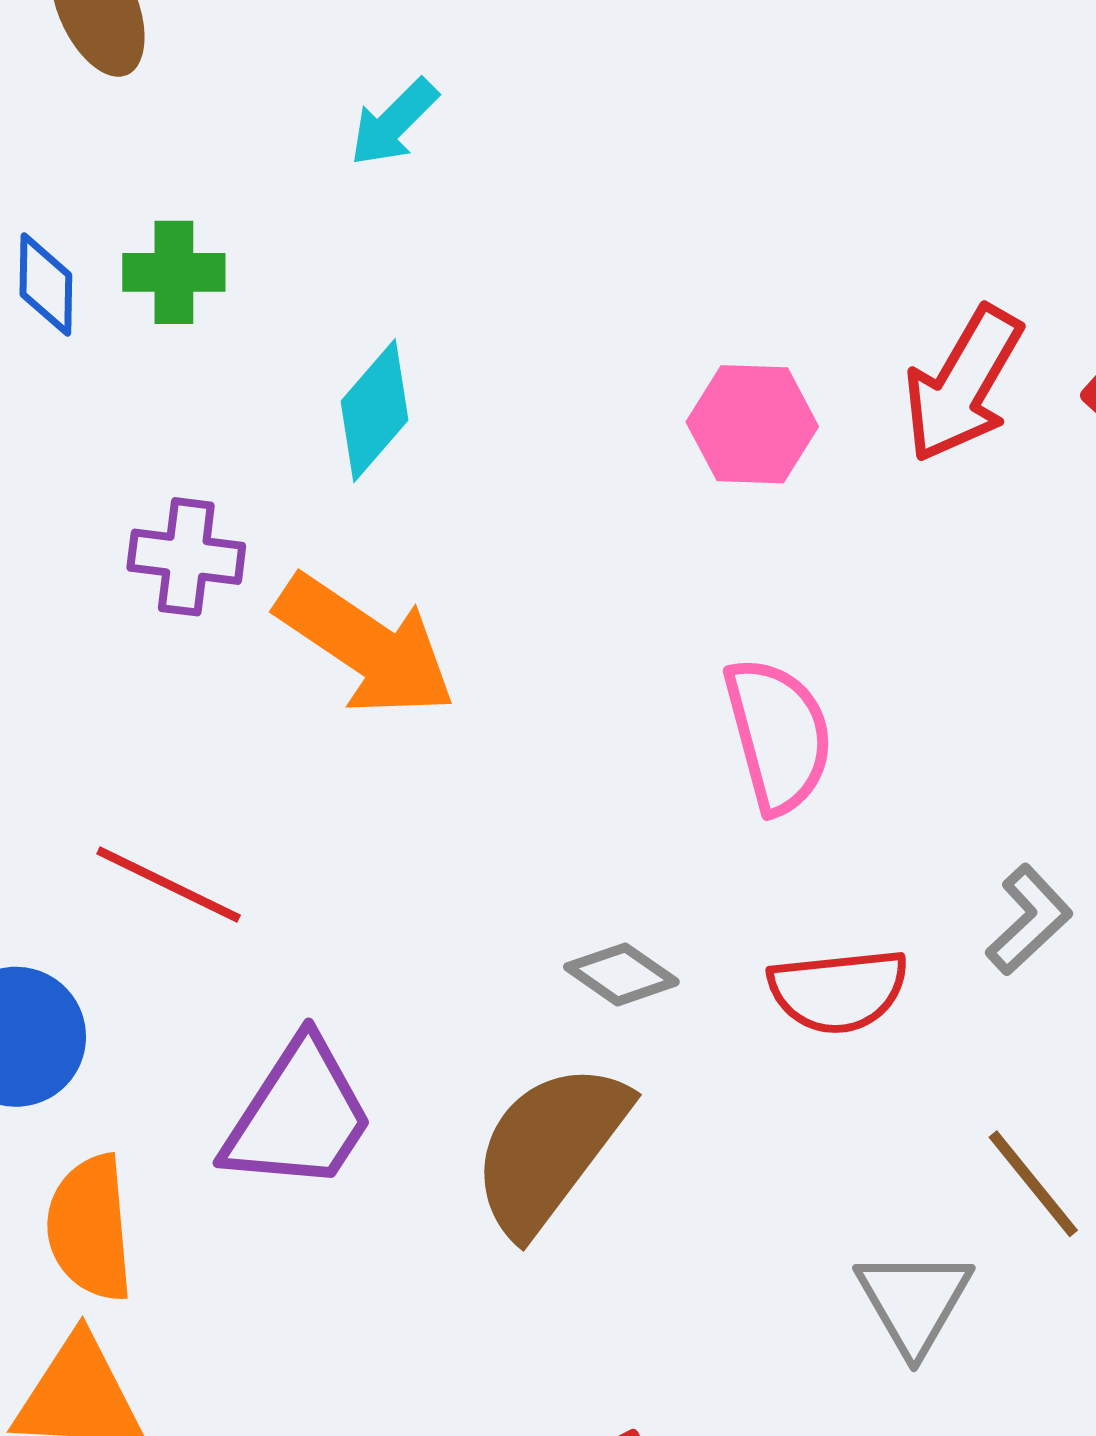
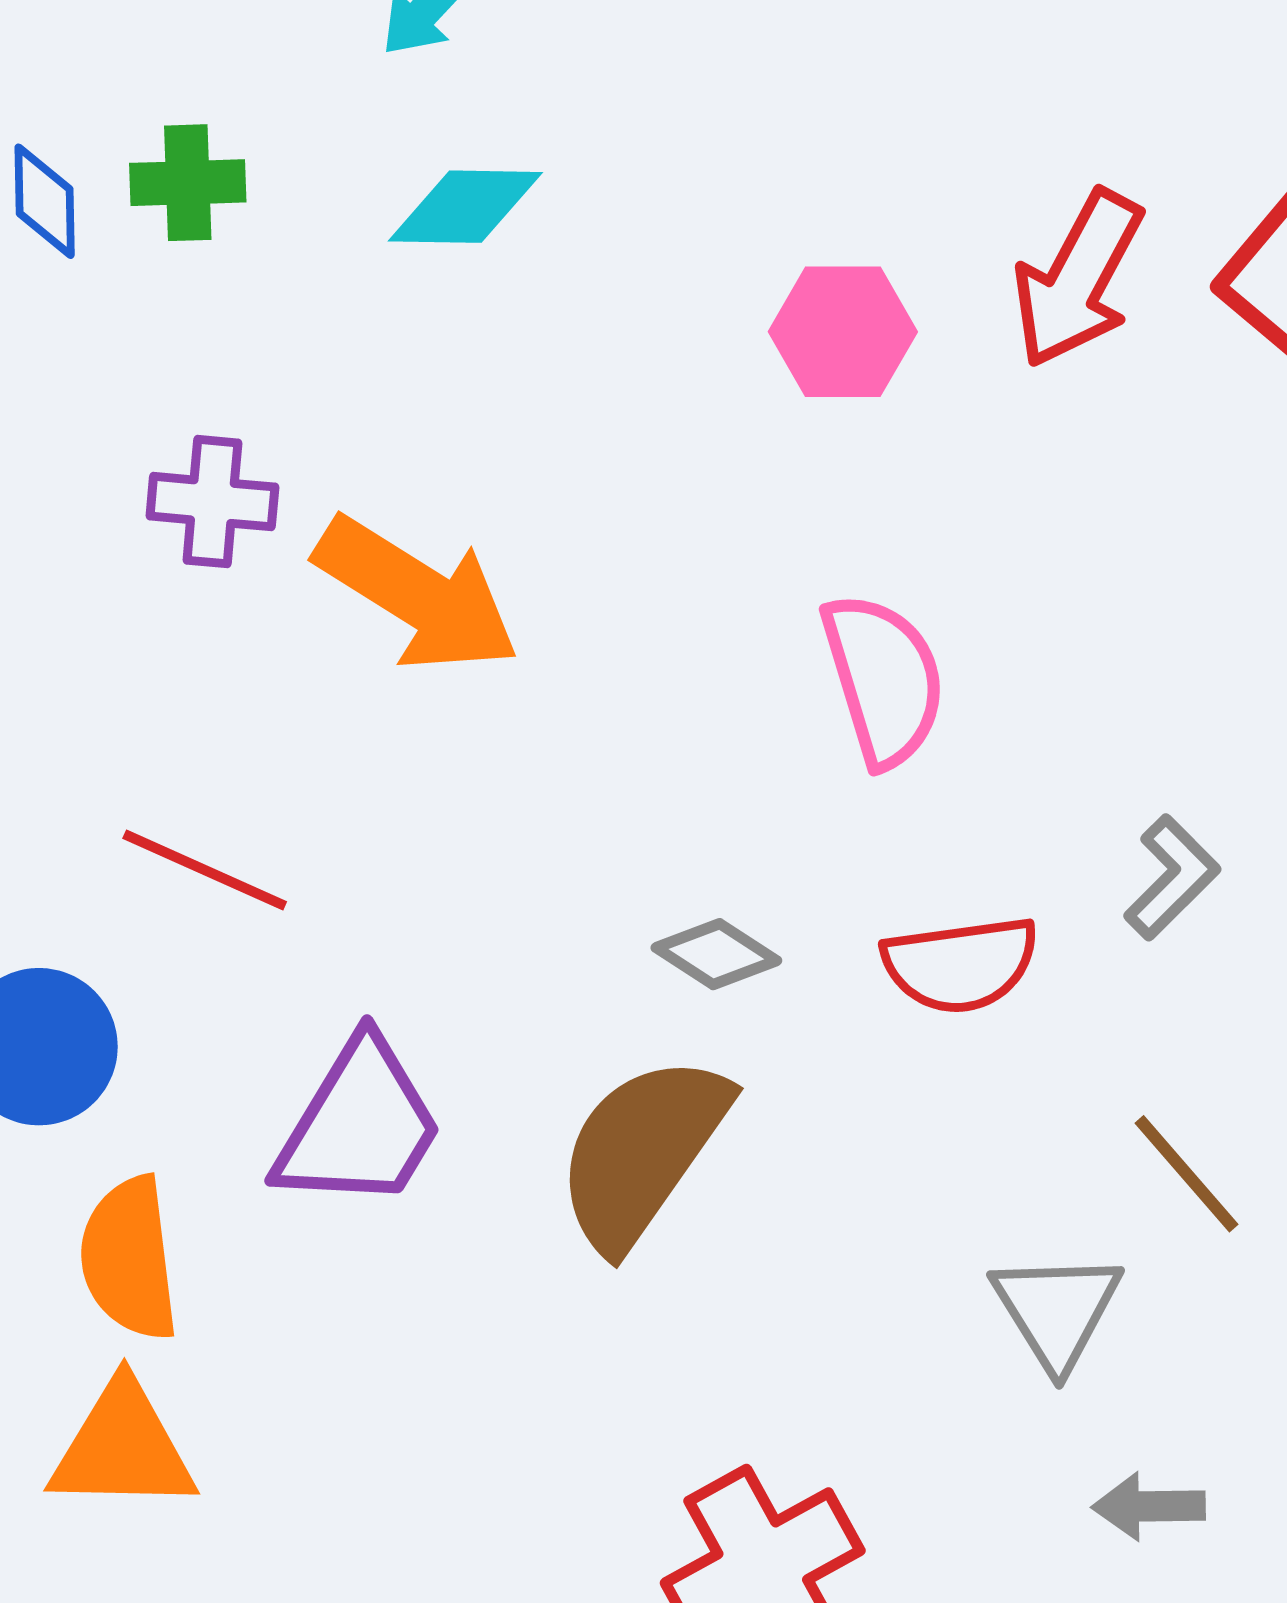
cyan diamond: (375, 411) -> (465, 207), moved, turned 52

